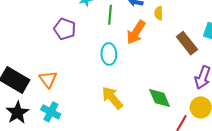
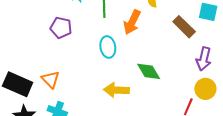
yellow arrow: (112, 98) -> (116, 90), turned -40
green diamond: (160, 98) -> (149, 71), moved

